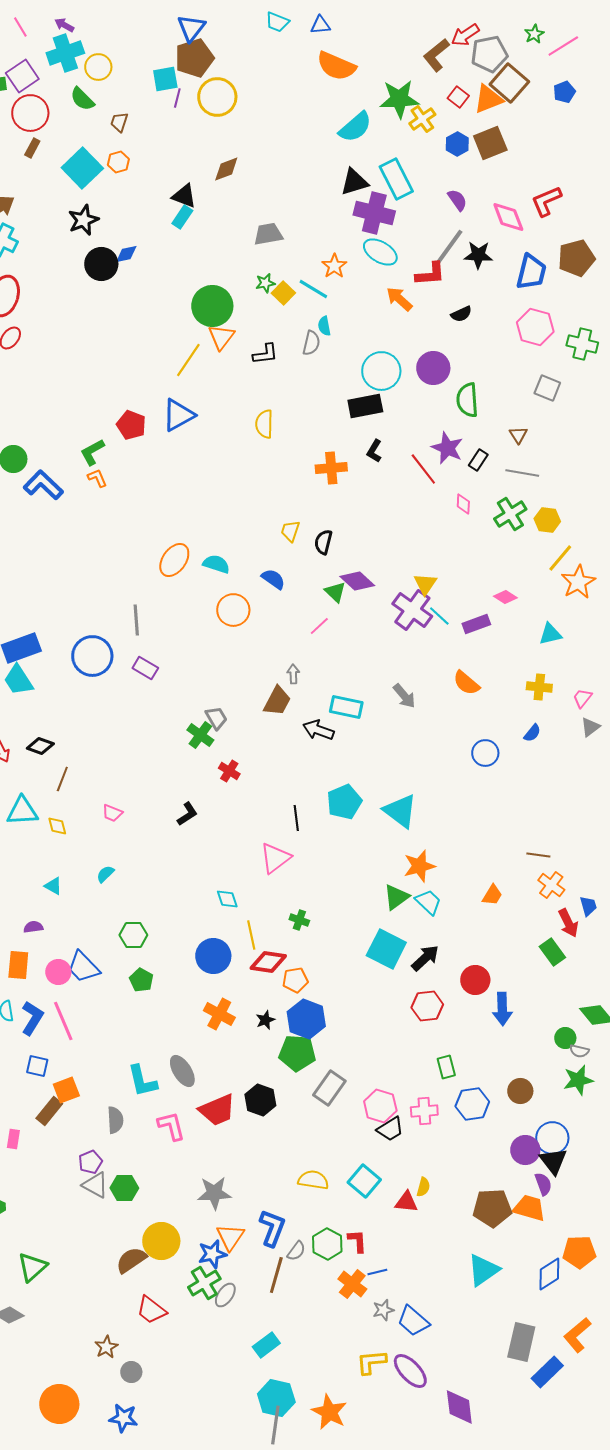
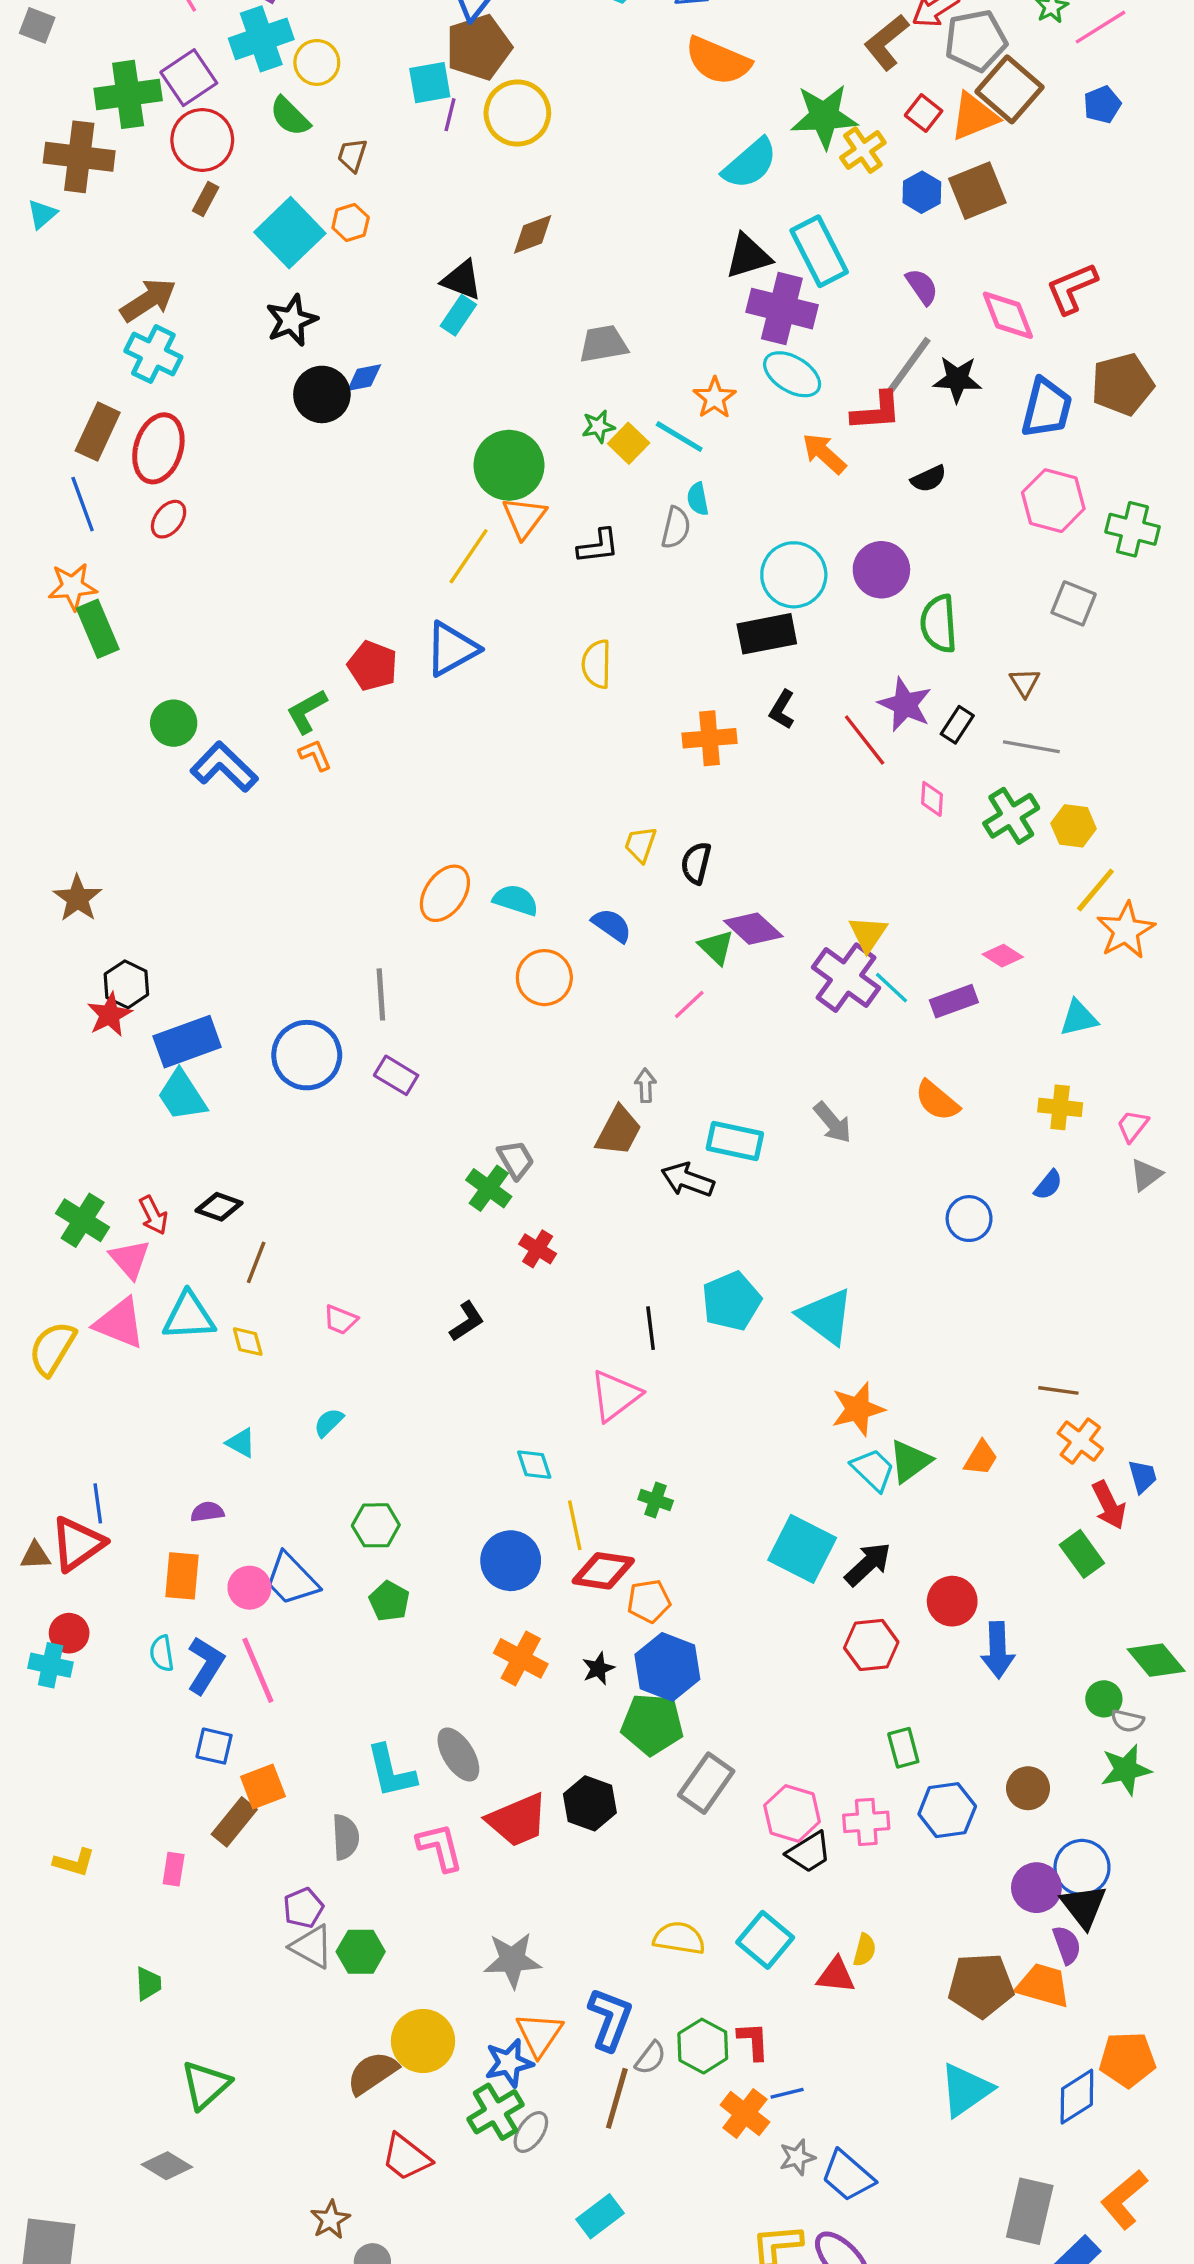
green triangle: (396, 897) -> (910, 1461), moved

